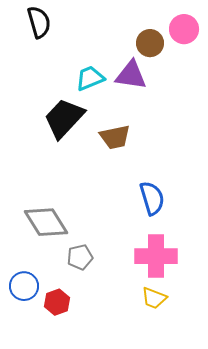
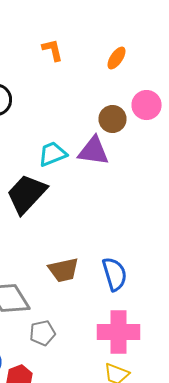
brown trapezoid: (115, 137) -> (64, 270), moved

